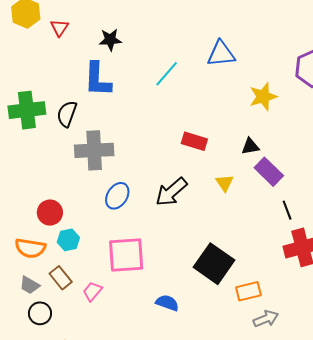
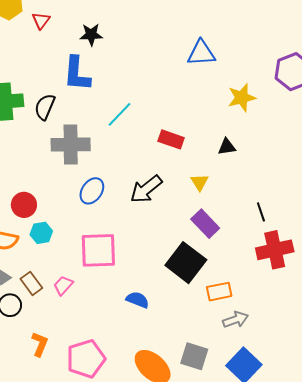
cyan line: (167, 74) -> (119, 114), moved
purple rectangle: (269, 172) -> (205, 224), moved
brown rectangle: (61, 278) -> (31, 283), moved

